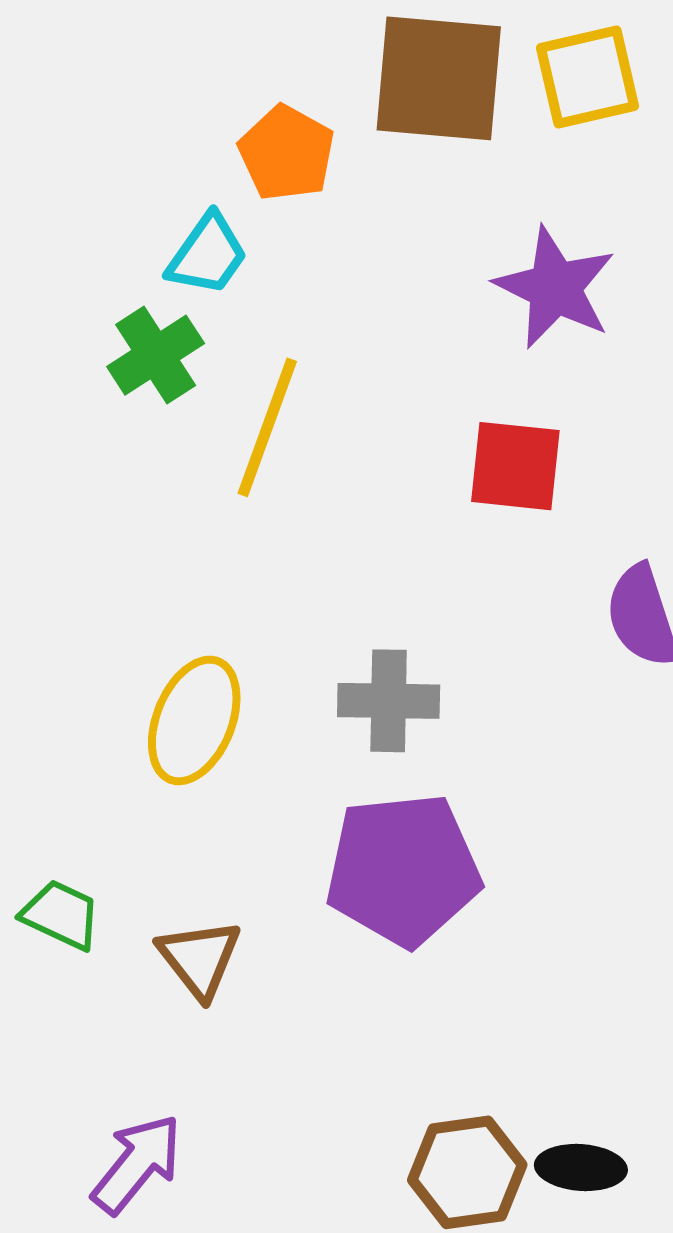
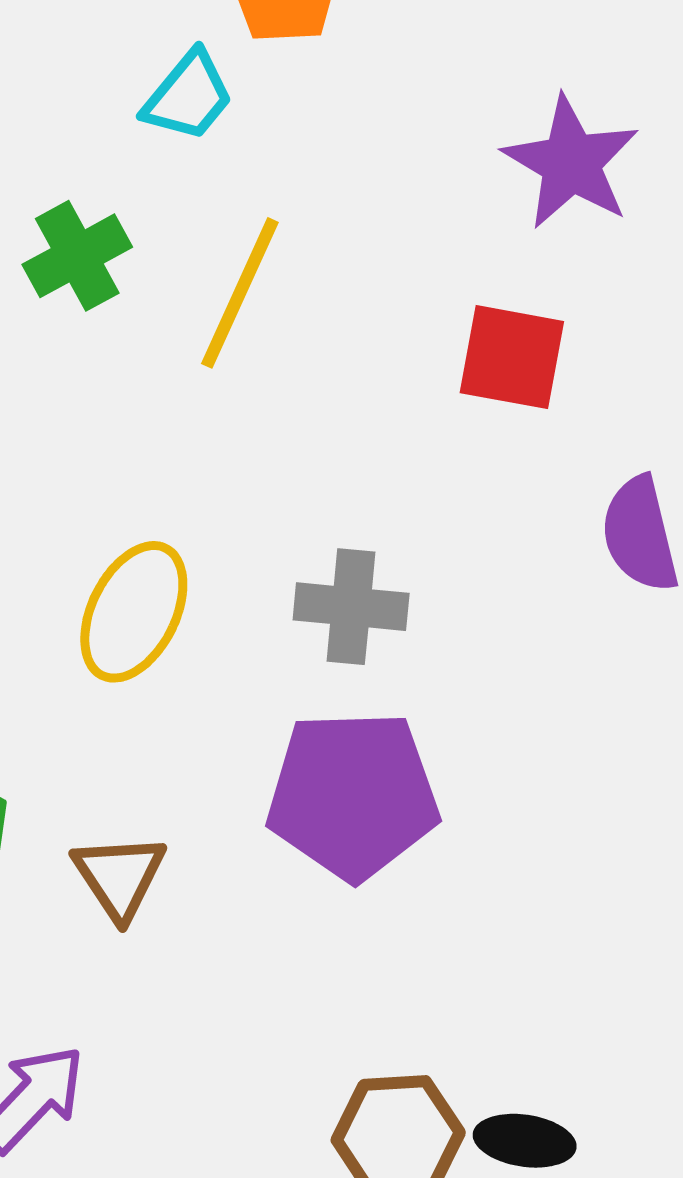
green cross: (156, 355) -> (77, 256), moved

